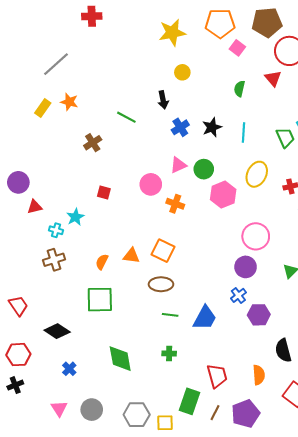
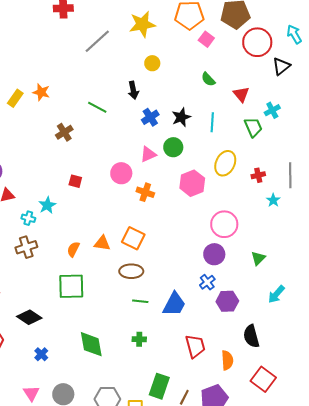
gray line: (56, 64) -> (97, 41), moved
red triangle: (273, 78) -> (241, 94), moved
green semicircle: (239, 89) -> (208, 79), turned -56
green circle: (204, 169) -> (173, 147), moved
red trapezoid: (217, 376) -> (195, 346), moved

